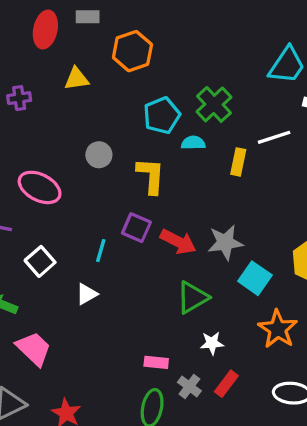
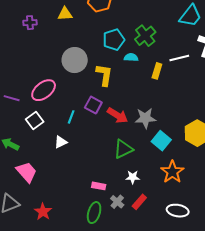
gray circle: (99, 155) -> (75, 60), size x1.6
pink ellipse: (40, 187) -> (44, 90), moved, turned -70

